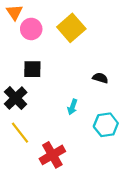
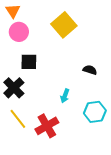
pink circle: (31, 29) -> (19, 32), moved
red cross: (52, 155) -> (47, 126), moved

